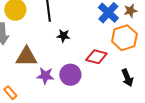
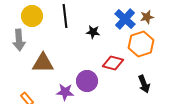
black star: (63, 36) -> (93, 32), moved
purple star: (45, 76) -> (65, 92), moved

